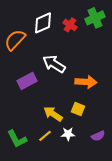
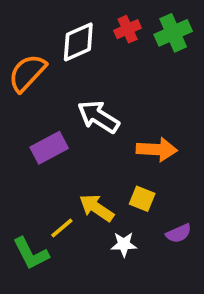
red cross: (70, 25) -> (128, 29), moved, turned 32
yellow line: (45, 136) -> (62, 228), moved
purple semicircle: (98, 136) -> (179, 233), moved

